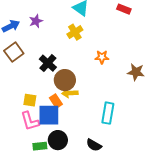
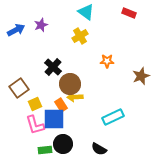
brown square: (14, 52) -> (19, 88), moved
brown star: (136, 72) -> (141, 76), turned -30
yellow square: (30, 100) -> (35, 104), turned -32
cyan rectangle: (108, 113) -> (113, 117), turned 55

